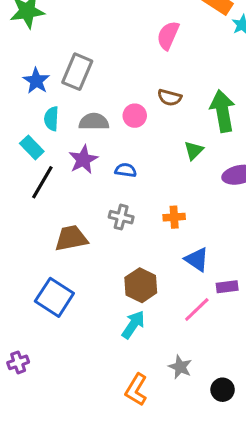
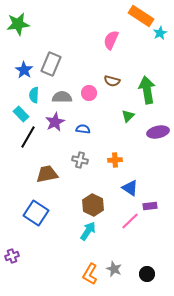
gray star: (180, 367) -> (114, 269), moved

